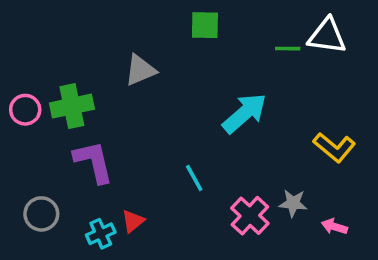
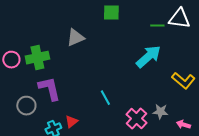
cyan arrow: (244, 113) -> (148, 57), moved
gray circle: (41, 214) -> (26, 106), moved

